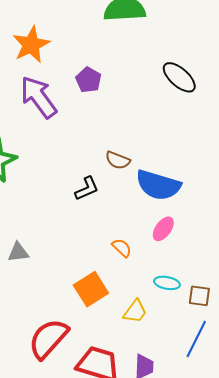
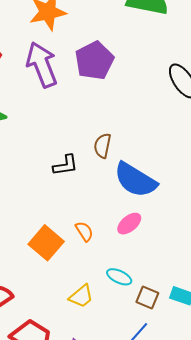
purple pentagon: (88, 80) -> (94, 61), size x1.5
brown semicircle: (118, 160) -> (102, 146), turned 65
orange square: (91, 289) -> (46, 243), moved, turned -32

